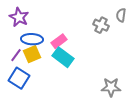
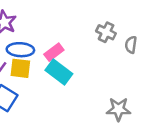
gray semicircle: (121, 15) -> (131, 45), moved
yellow square: (32, 54) -> (20, 68), turned 30

